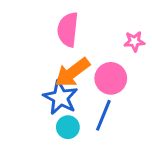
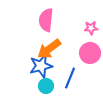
pink circle: (111, 78) -> (90, 53), moved
blue star: (60, 98) -> (41, 66), turned 30

